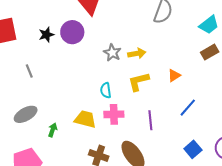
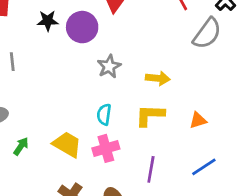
gray star: (112, 53) -> (109, 66), moved
pink cross: (114, 114) -> (106, 148), turned -30

